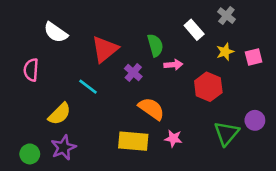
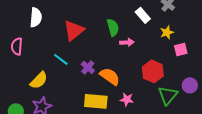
white semicircle: (56, 32) -> (36, 17), turned -120
pink square: (254, 57) -> (181, 49), moved
purple cross: (133, 72) -> (88, 67), moved
red hexagon: (208, 87) -> (153, 71), moved

